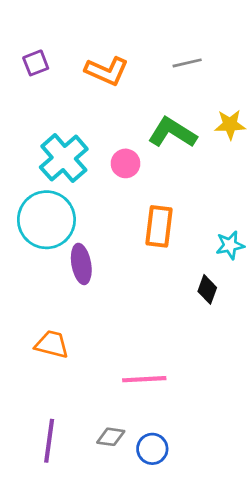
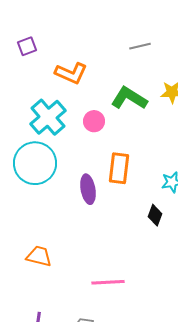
orange L-shape: (107, 71) -> (71, 73), moved
purple ellipse: (81, 264) -> (88, 189), moved

